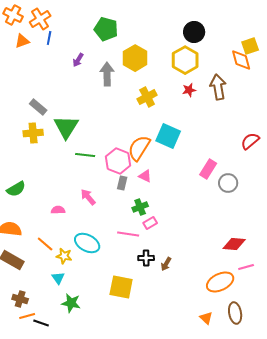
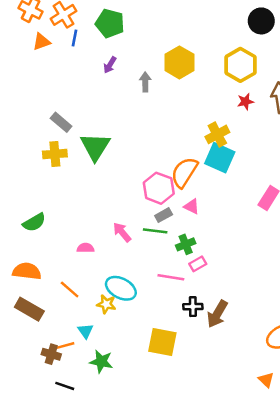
green pentagon: (106, 29) -> (110, 23), moved
black circle: (194, 32) -> (261, 21), moved
gray arrow: (107, 74) -> (145, 82), size x0.7
yellow cross: (147, 97) -> (217, 134), moved
green line: (85, 155) -> (155, 231), moved
gray rectangle: (122, 183) -> (164, 215), turned 48
yellow star: (64, 256) -> (106, 304), moved
brown arrow: (166, 264) -> (217, 314), size x1.6
brown cross: (20, 299) -> (51, 354), moved
orange line: (27, 316) -> (65, 346), moved

